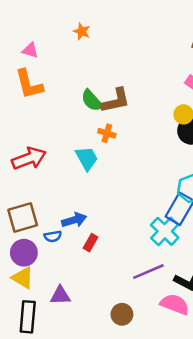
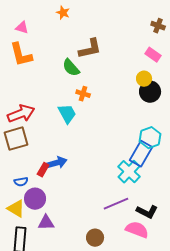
brown L-shape: (116, 101) -> (90, 49), moved
brown square: (23, 217) -> (16, 139), moved
blue semicircle: (53, 236) -> (21, 182), moved
red rectangle: (91, 243) -> (43, 170), moved
purple circle: (24, 253) -> (35, 199), moved

